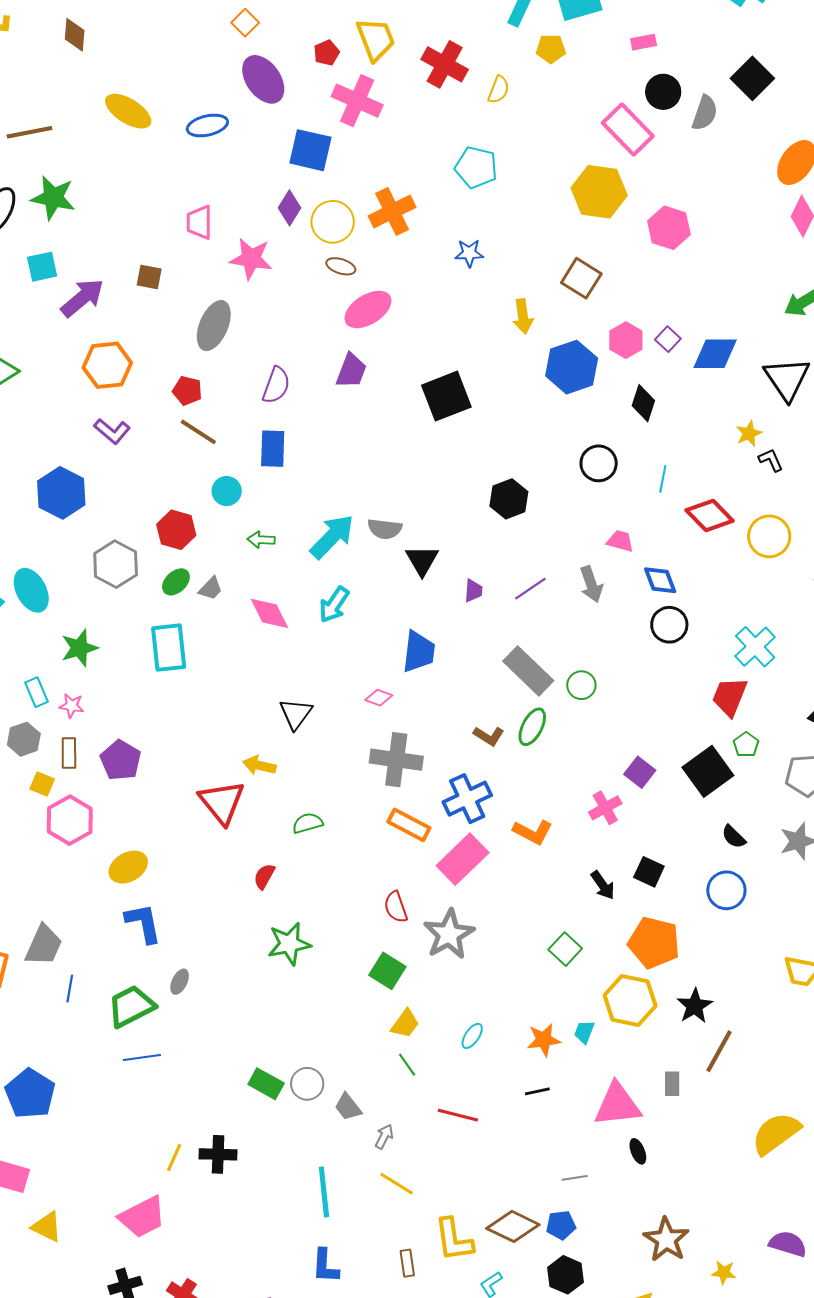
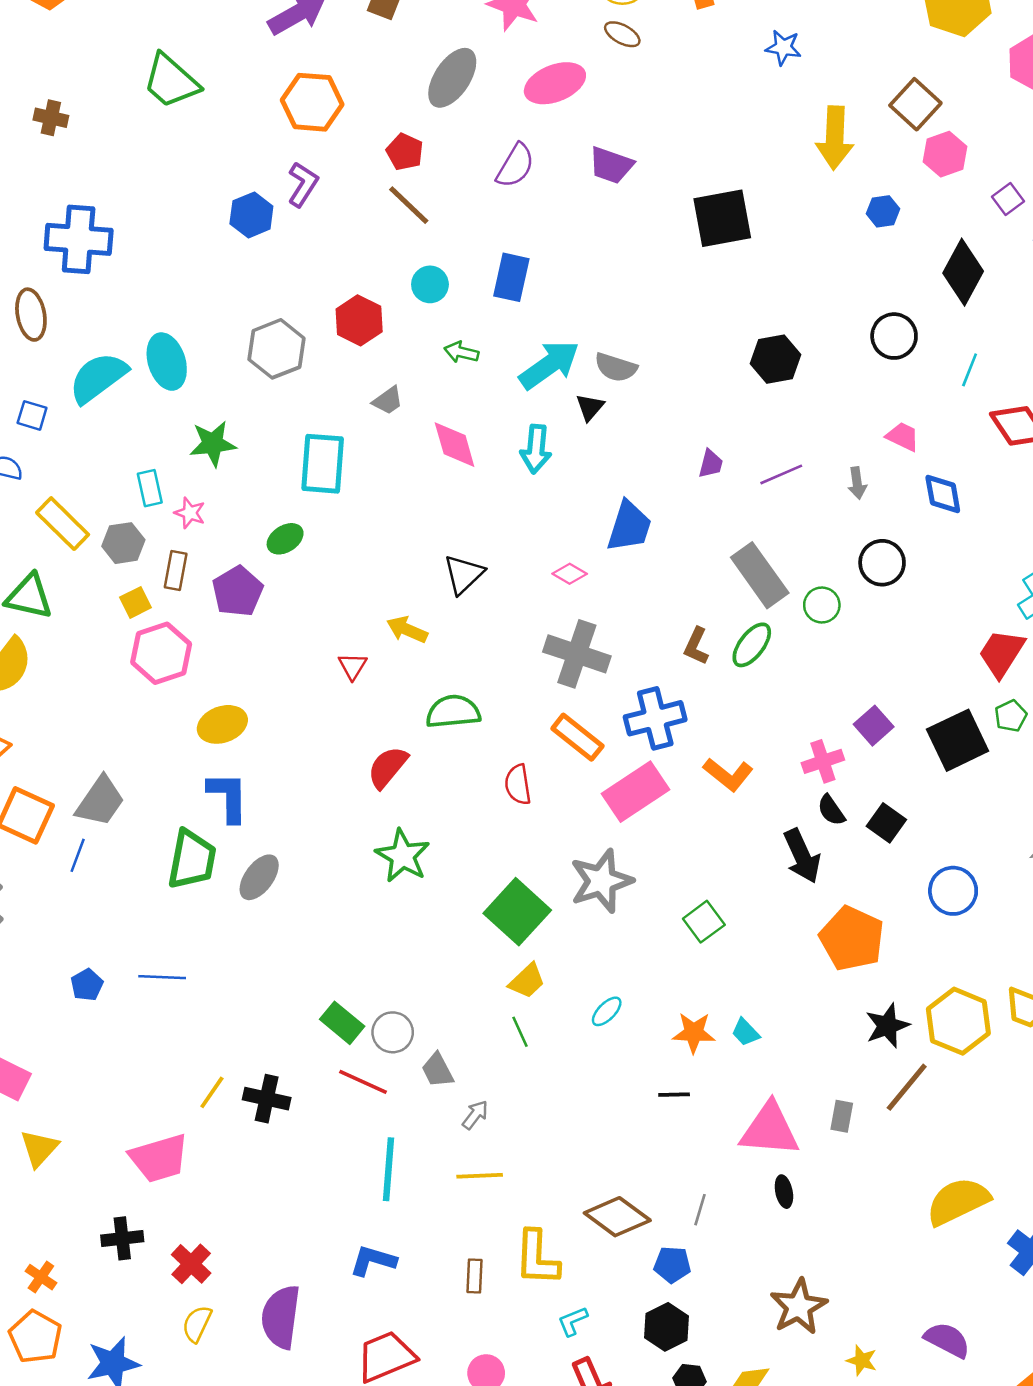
pink ellipse: (368, 309) -> (555, 83), moved
yellow arrow: (523, 316) -> (835, 138), size x1.4
pink hexagon: (626, 340) -> (945, 154), moved
blue hexagon: (572, 367) -> (883, 211), size x0.5
purple trapezoid: (351, 371) -> (611, 165), turned 78
black diamond: (643, 403) -> (963, 272), size x1.4
purple L-shape: (112, 431) -> (303, 184), turned -108
blue rectangle: (273, 449) -> (511, 277), moved
blue hexagon: (61, 493) -> (251, 215), moved, size x0.7
black triangle: (422, 560) -> (590, 407), moved, size x0.7
green ellipse: (176, 582) -> (285, 539), moved
gray arrow: (591, 584) -> (857, 483), size x0.7
cyan arrow: (334, 605) -> (536, 449), turned -39
black circle: (669, 625) -> (882, 563), moved
brown L-shape: (489, 736) -> (696, 646), turned 72
yellow square: (42, 784) -> (135, 602), turned 30
red triangle: (222, 802) -> (352, 666), size x0.5
green semicircle: (308, 823) -> (453, 712), size x1.4
black semicircle: (734, 837) -> (831, 810), moved
black square: (649, 872) -> (886, 823), moved
red semicircle: (264, 876) -> (388, 767), size x1.4
black arrow: (603, 885) -> (802, 856), size x1.4
red semicircle: (396, 907) -> (518, 785), moved
green star: (289, 944) -> (403, 856), turned 30
green square: (565, 949) -> (704, 922), moved
green square: (387, 971) -> (517, 912), size x1.4
gray ellipse: (180, 982) -> (259, 877), size x1.5
blue line: (70, 989) -> (78, 855), moved
yellow hexagon: (630, 1001) -> (958, 1021), moved
green trapezoid: (131, 1006) -> (192, 860), moved, turned 117
cyan trapezoid: (584, 1032) -> (745, 1032), turned -75
blue line: (142, 1058) -> (162, 977), moved
blue pentagon: (30, 1094) -> (87, 985), moved, size x0.5
red line: (458, 1115) -> (363, 1082), moved
gray line: (575, 1178) -> (700, 1210), turned -75
yellow line: (397, 1184) -> (480, 1176), turned -45
brown diamond: (513, 1226) -> (617, 1217), moved
yellow triangle: (47, 1227) -> (39, 1148), turned 36
blue L-shape: (325, 1266) -> (373, 1261), turned 93

